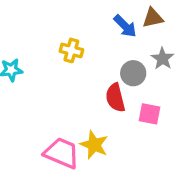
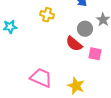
red semicircle: (115, 98) -> (74, 44), turned -36
yellow star: (94, 145) -> (76, 86), moved

